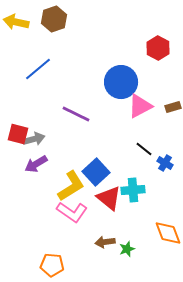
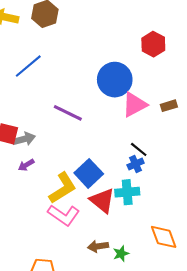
blue cross: (165, 163) -> (136, 164), moved, turned 35
purple arrow: (36, 164) -> (26, 165), size x0.7

